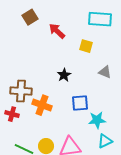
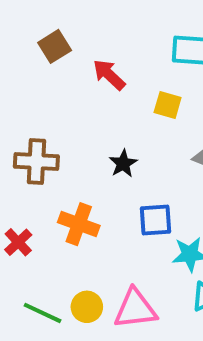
brown cross: (21, 91) -> (36, 161), moved
red cross: (12, 114) -> (18, 242), turned 32

